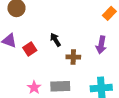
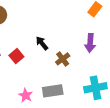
brown cross: (73, 57) -> (63, 59), turned -32

